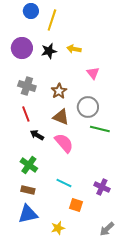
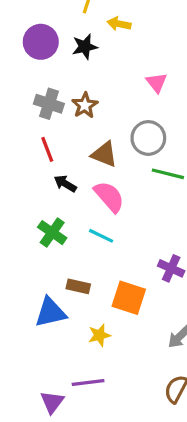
yellow arrow: (74, 49) -> (119, 24), moved
brown star: (59, 91) -> (85, 105), moved
cyan line: (64, 183) -> (101, 236), moved
brown rectangle: (28, 190) -> (78, 286), moved
orange square: (76, 205) -> (129, 298), size x1.5

